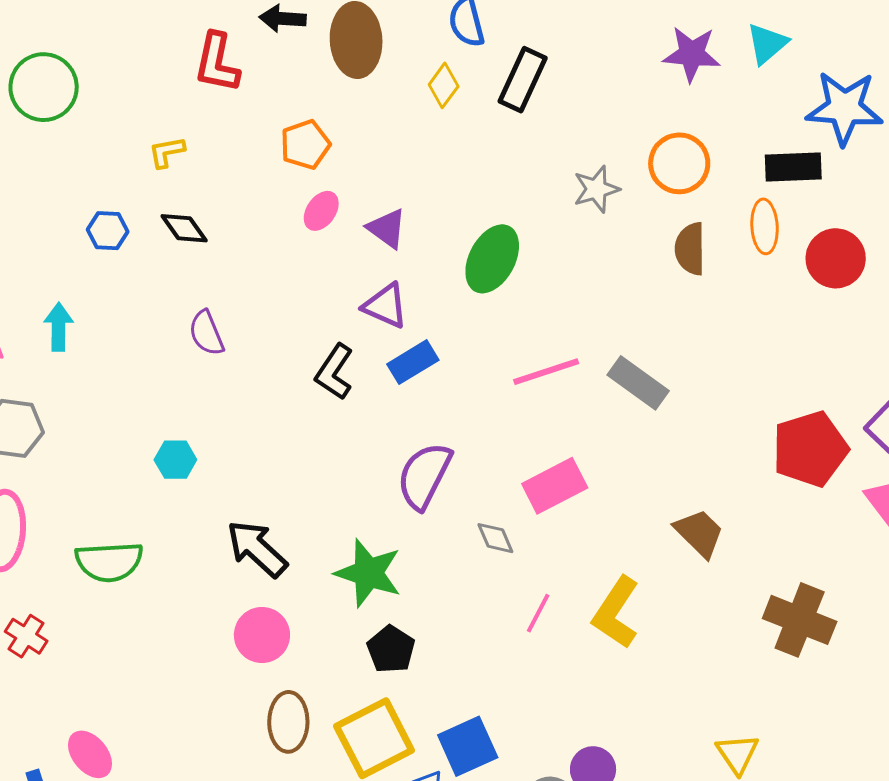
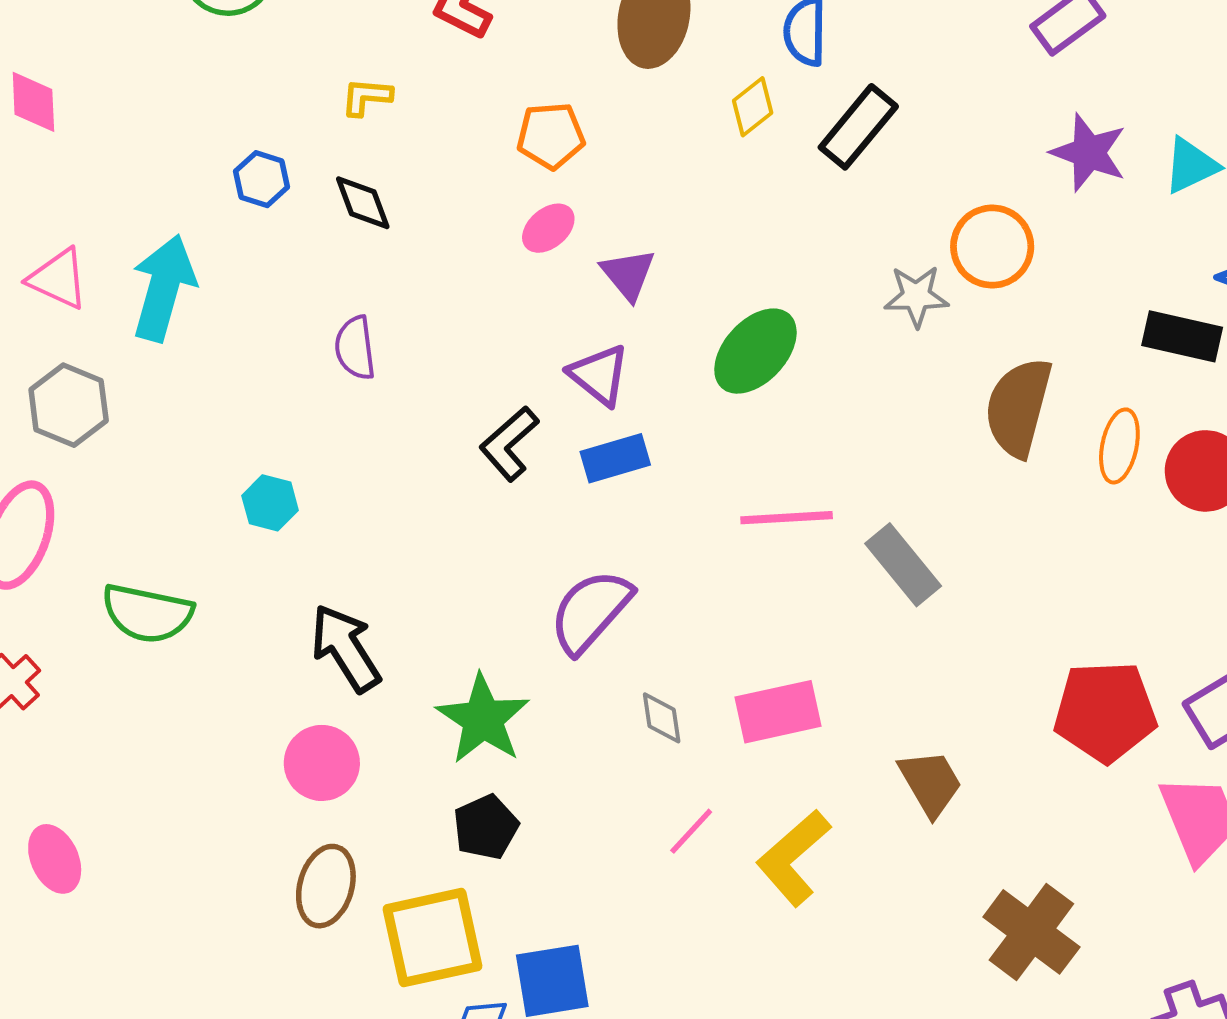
orange circle: (679, 163) -> (992, 247), moved
orange ellipse: (765, 226) -> (1119, 446), moved
brown semicircle: (690, 249) -> (1018, 407), size x1.4
cyan arrow: (58, 327) -> (163, 288), size x1.6
pink rectangle: (555, 486) -> (778, 712), moved

